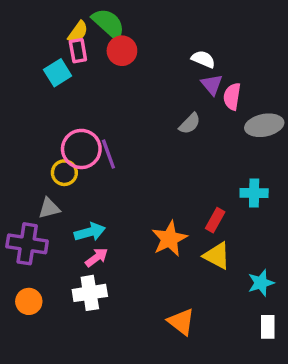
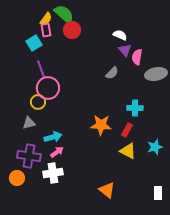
purple line: (108, 154) -> (41, 69), moved
cyan cross: (254, 193) -> (135, 108), moved
orange star: (169, 239) -> (101, 125), moved, turned 30
purple cross: (27, 244) -> (29, 156), moved
cyan star: (261, 283) -> (155, 147), moved

